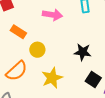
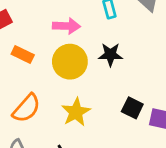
yellow circle: (37, 50) -> (70, 62), moved, size x1.6
black star: (83, 52) -> (110, 55), moved

